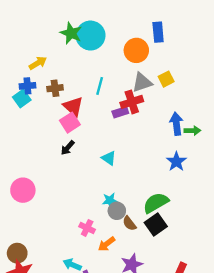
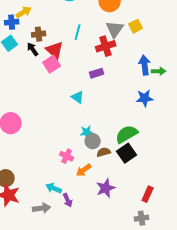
gray triangle: (142, 82) -> (115, 29), turned -36
blue cross: (27, 86) -> (12, 22), moved
purple rectangle: (120, 112) -> (97, 73), moved
black arrow: (68, 148) -> (33, 49), moved, turned 104
cyan triangle: (109, 158) -> (78, 97), moved
blue star: (176, 162) -> (145, 98), turned 30
brown semicircle: (129, 223) -> (104, 152), turned 112

